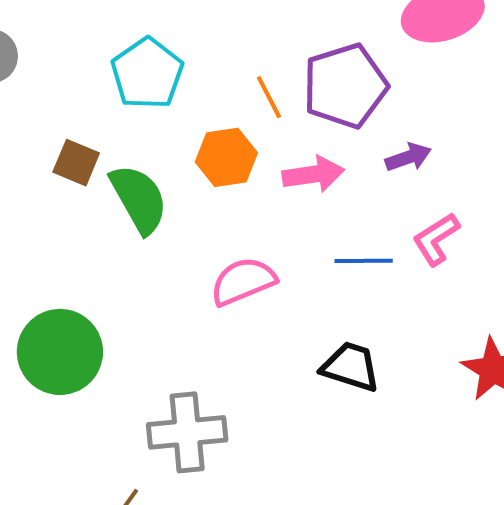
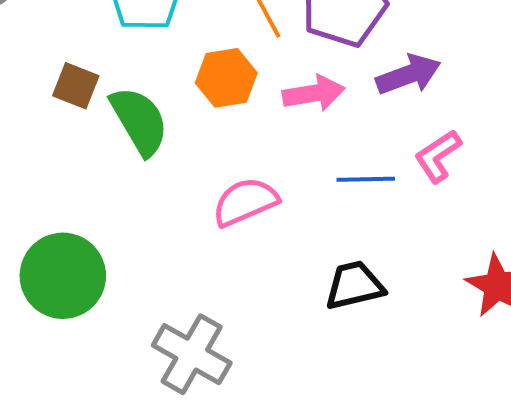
purple arrow: (408, 157) -> (408, 75), size x1.4
black trapezoid: (351, 367) -> (354, 285), turned -30
gray cross: (187, 432) -> (192, 354), turned 36

